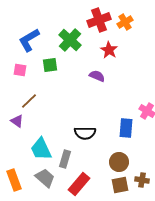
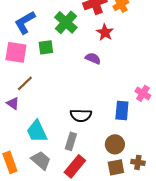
pink square: (20, 70) -> (16, 52), size x1.6
gray rectangle: (65, 159) -> (71, 141), moved

